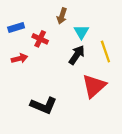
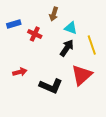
cyan triangle: (81, 32) -> (71, 28), turned -40
red arrow: (19, 58) -> (20, 72), moved
black L-shape: (44, 105) -> (51, 86), moved

